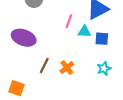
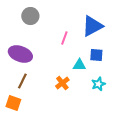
cyan triangle: (84, 32) -> (79, 65), moved
brown line: (44, 65) -> (22, 81), moved

